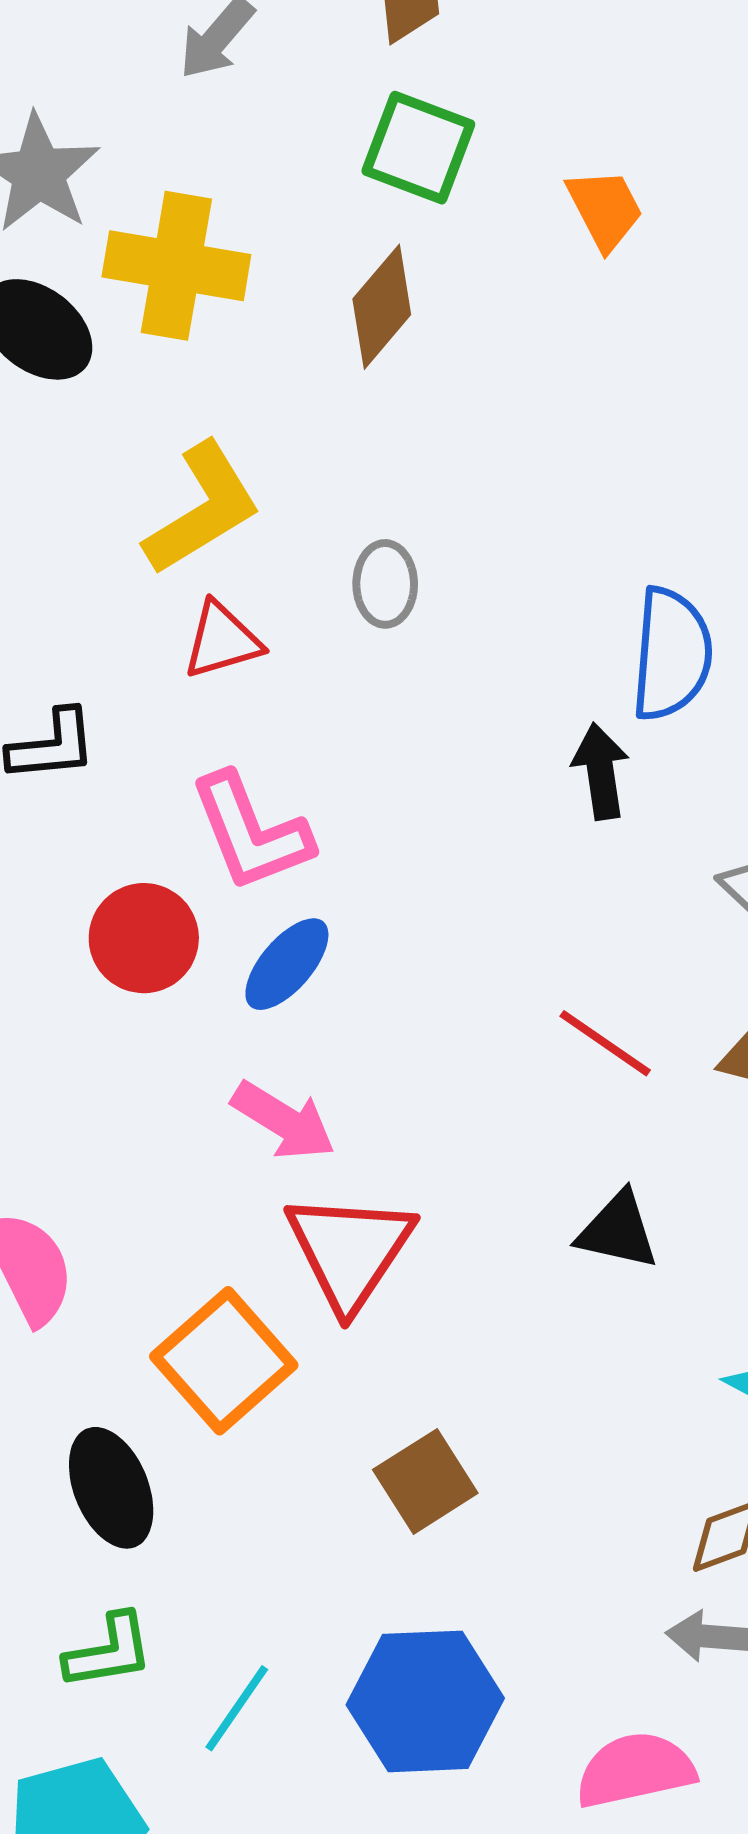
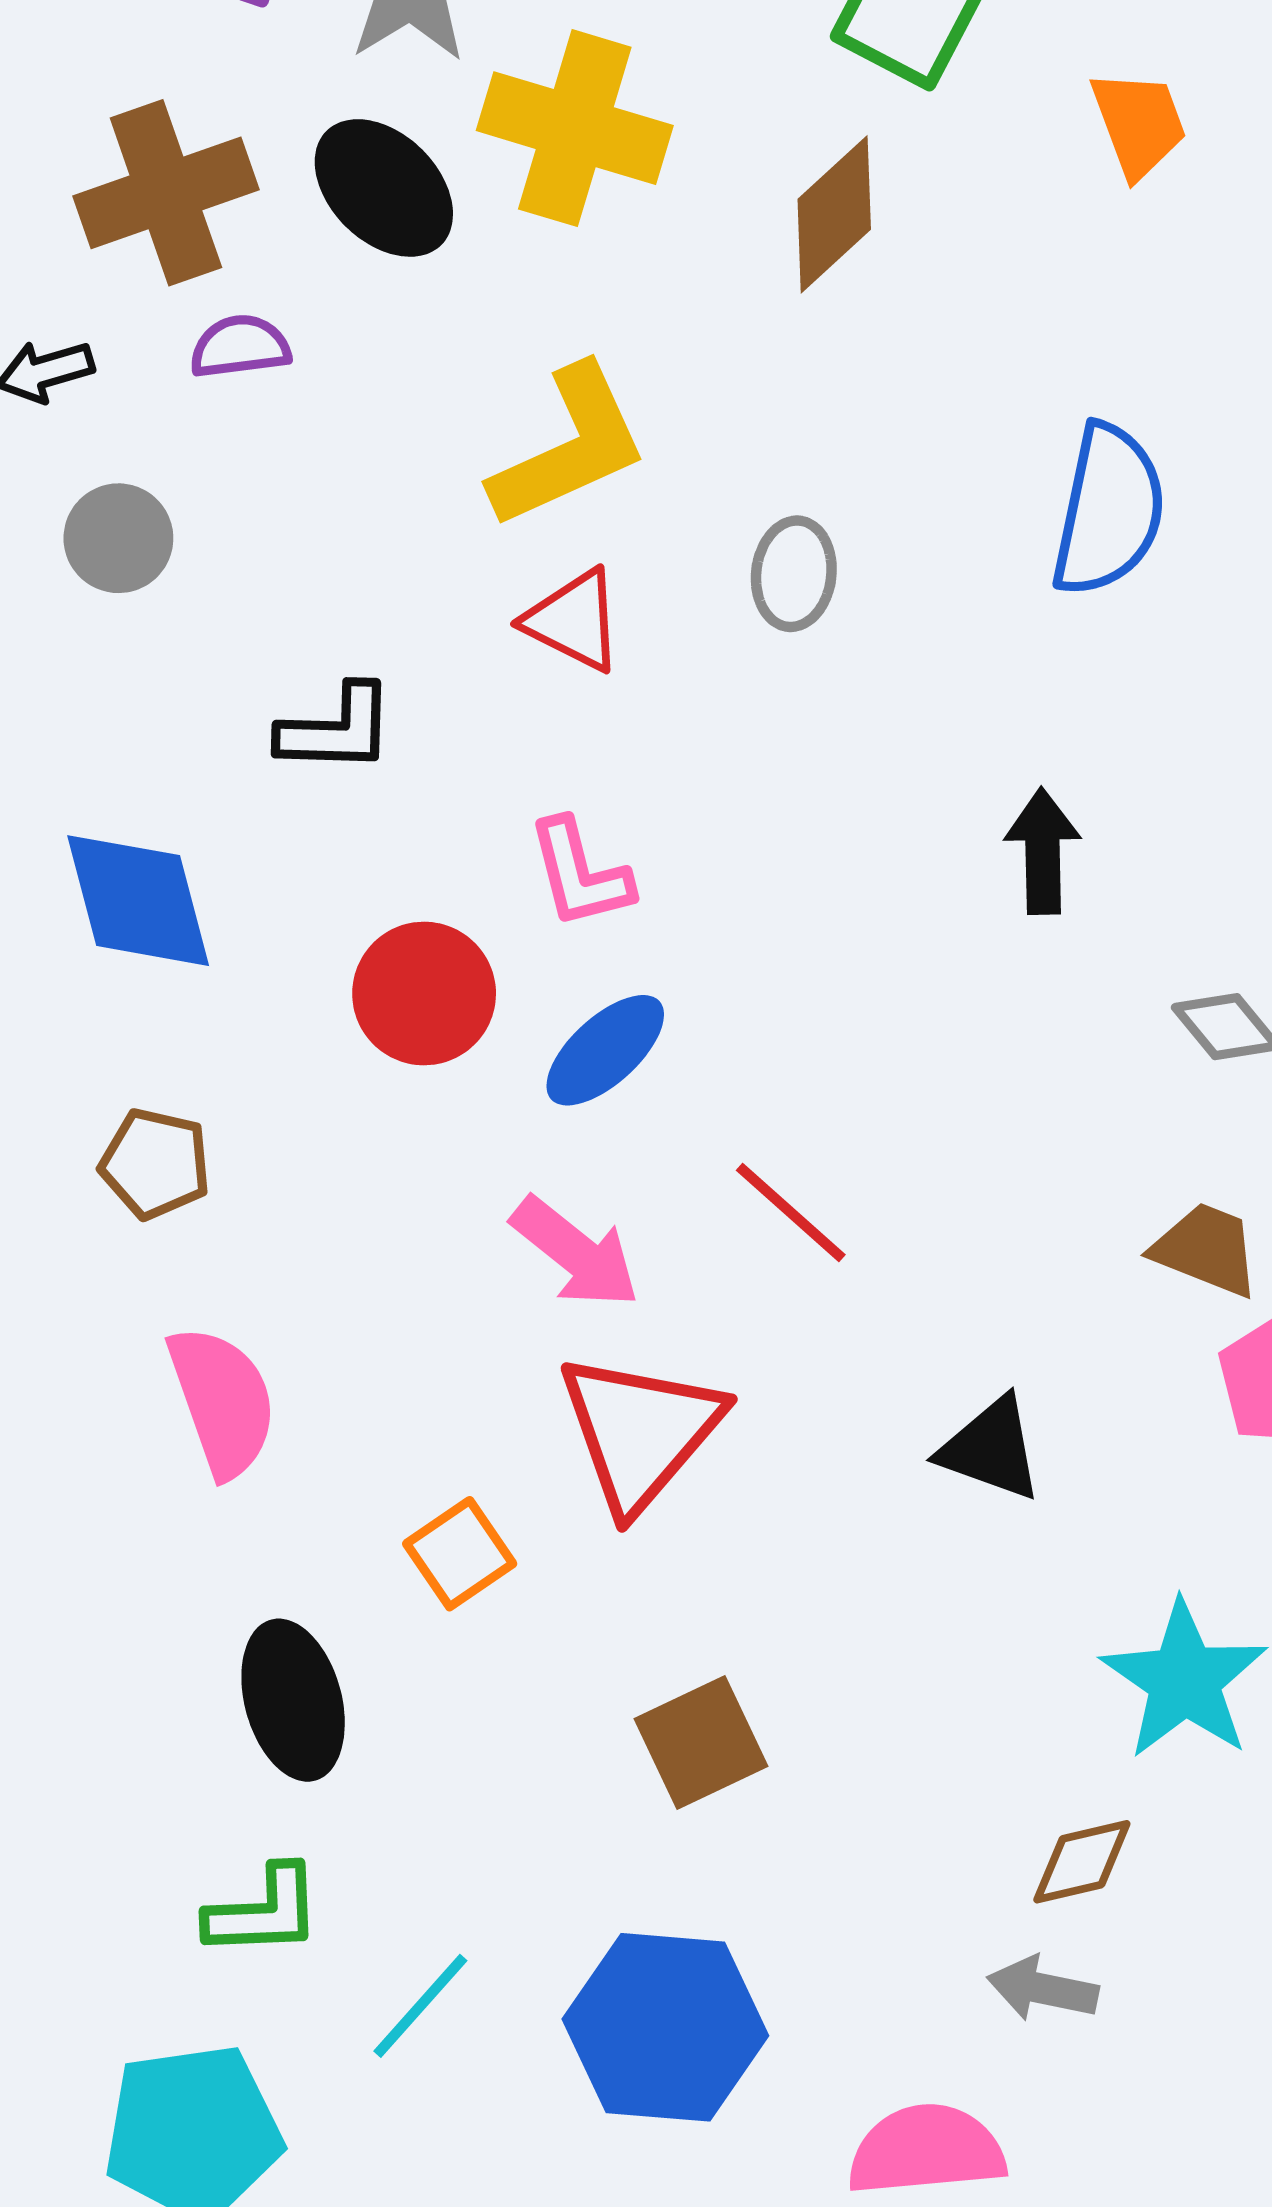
red triangle: (222, 640) -> (574, 621), turned 36
blue semicircle: (671, 654) -> (1109, 510), moved
pink L-shape: (251, 832) -> (580, 874), size x0.7
red line: (605, 1043) -> (791, 1213), moved
orange square: (224, 1361) -> (460, 1554), size x0.6

